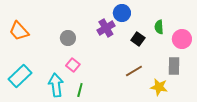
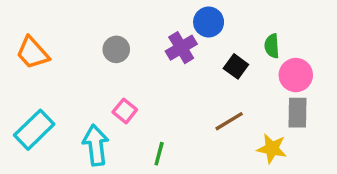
gray circle: (68, 38) -> (116, 49), moved
pink circle: (182, 39) -> (296, 75), moved
green line: (80, 90) -> (159, 154), moved

